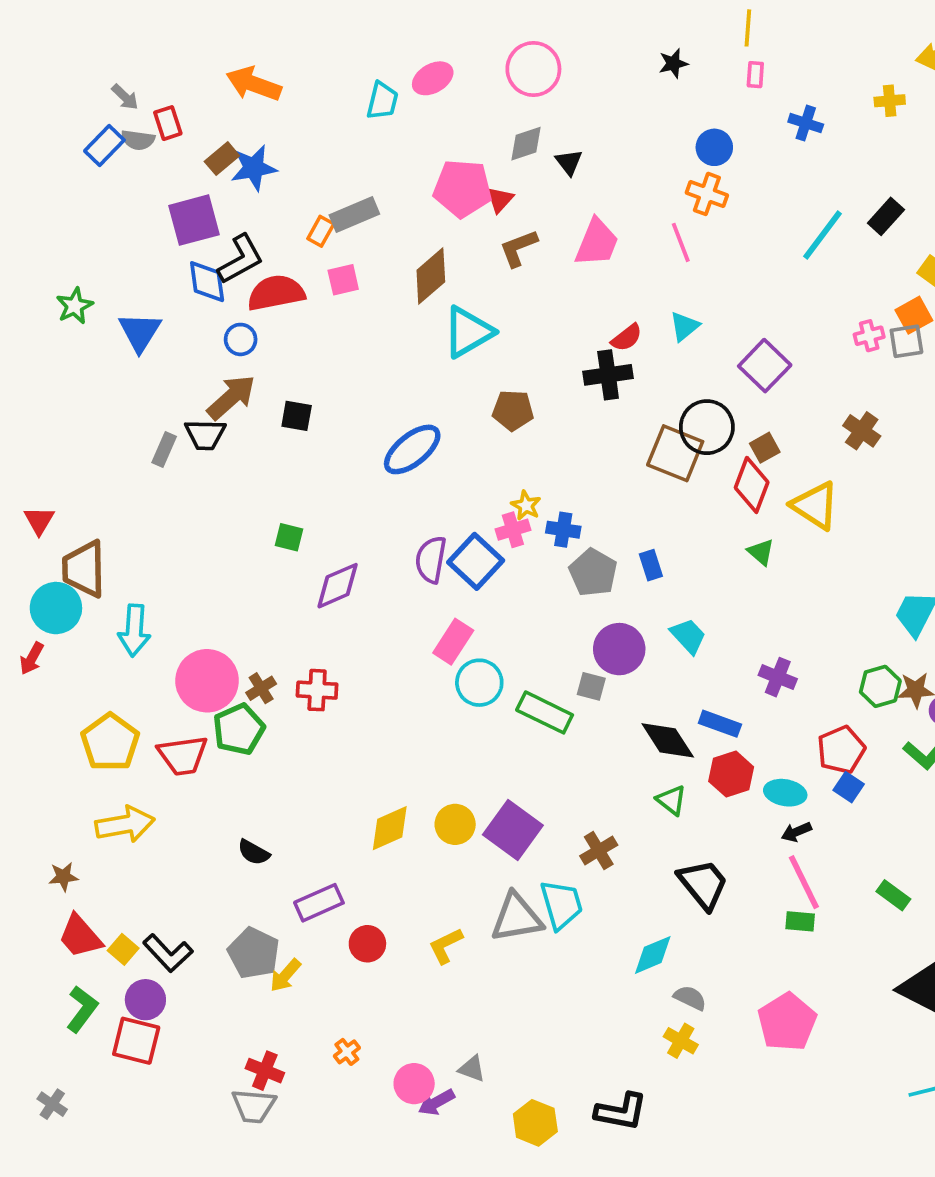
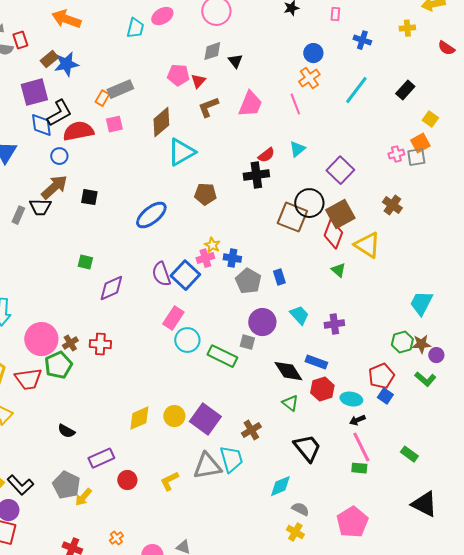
pink pentagon: (463, 188) -> (178, 75), size x0.7
orange cross: (707, 194) -> (309, 78), turned 35
cyan line: (823, 235) -> (356, 90), moved
brown square: (765, 448) -> (340, 214), size x1.8
purple semicircle: (431, 560) -> (161, 274), turned -30
purple cross: (778, 677) -> (334, 324), moved, turned -30

